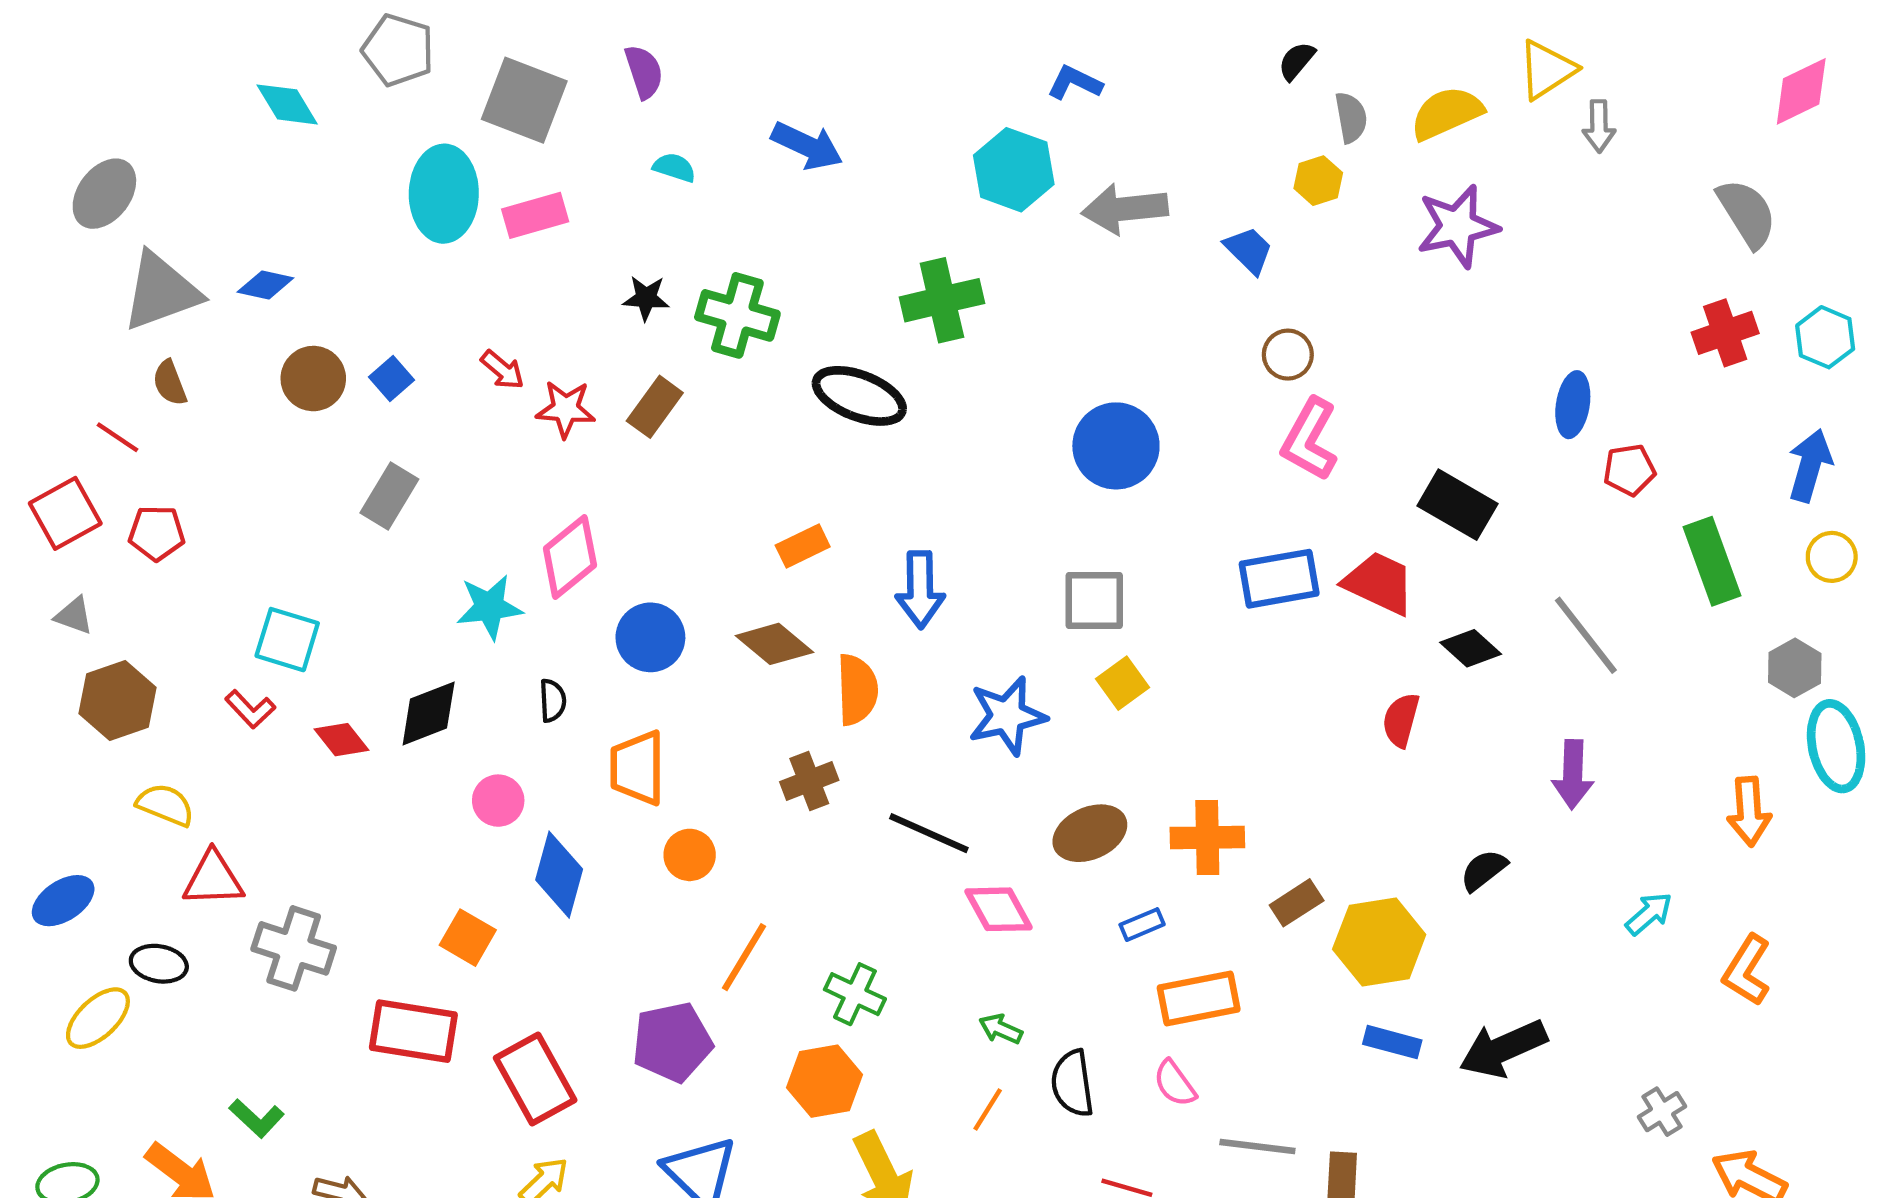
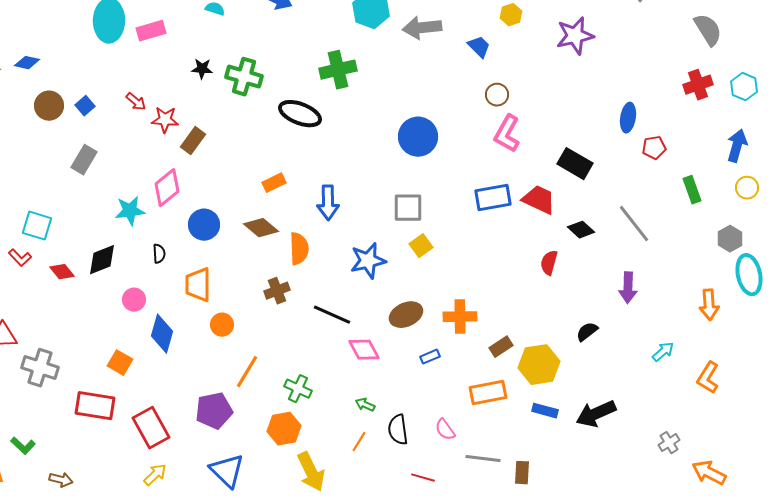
brown rectangle: (655, 407) -> (193, 141), moved
green rectangle: (1712, 561) -> (692, 190), size x0.7
orange rectangle: (1199, 999) -> (488, 393), moved

